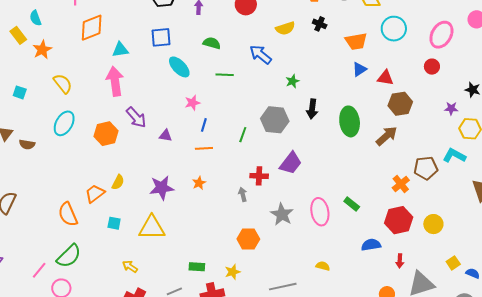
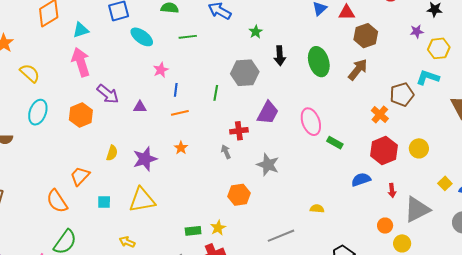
yellow semicircle: (118, 182) -> (112, 153), moved
pink ellipse: (320, 212) -> (311, 122), moved
yellow star: (233, 272) -> (218, 228), moved

